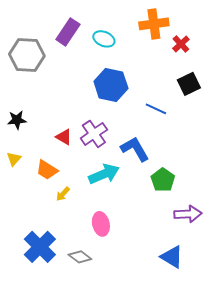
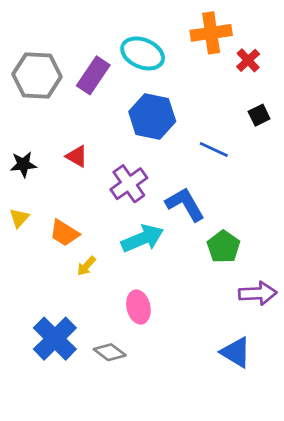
purple rectangle: (68, 32) -> (93, 75), moved
cyan ellipse: (104, 39) -> (143, 53), size x1.4
black square: (189, 84) -> (259, 115), size x0.7
red triangle: (64, 137) -> (77, 156), moved

